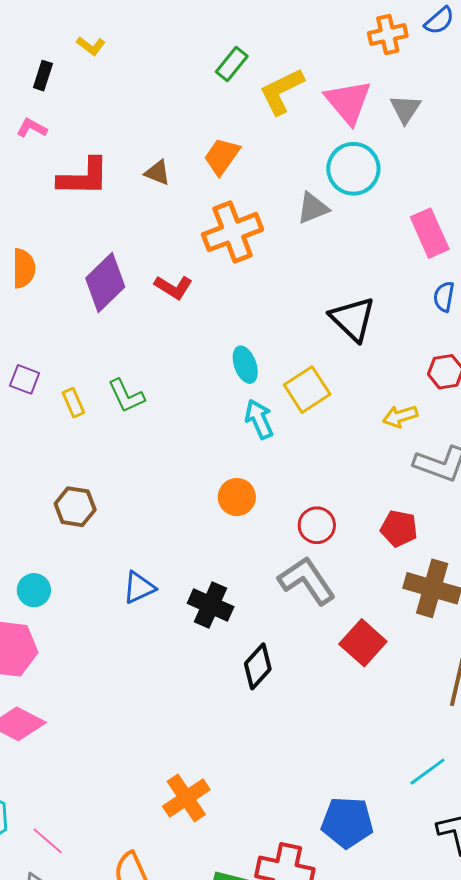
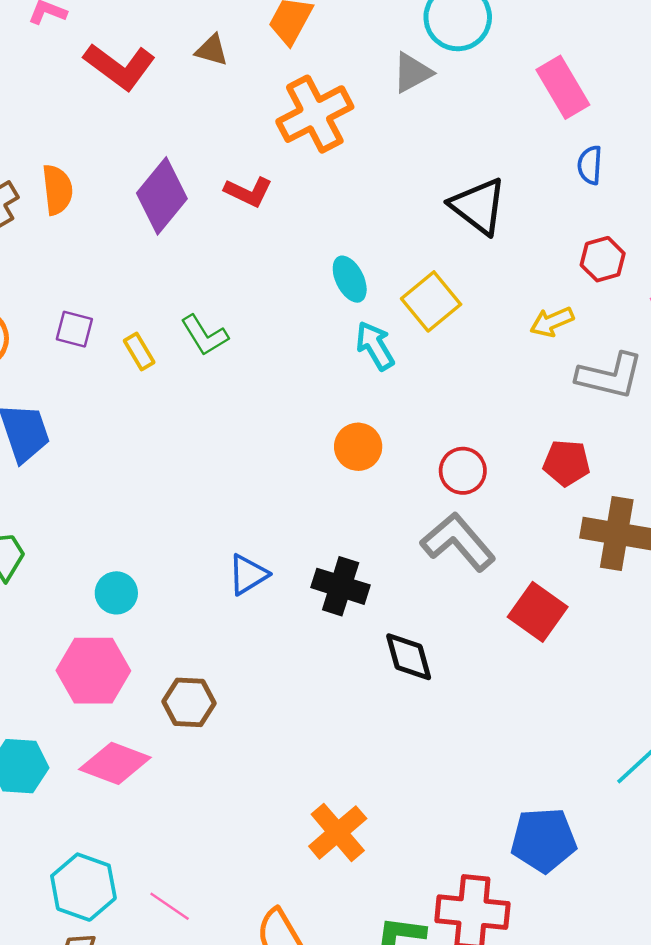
red L-shape: (84, 177) -> (120, 66), turned 42
brown hexagon: (75, 507) -> (189, 702), moved
black diamond: (258, 666) -> (409, 657), turned -51

